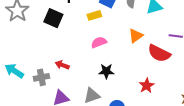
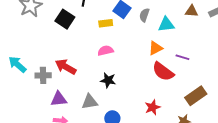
orange triangle: (136, 36) -> (156, 48), moved
red arrow: (62, 65) -> (66, 67), size x1.5
red star: (147, 86) -> (153, 107), moved

